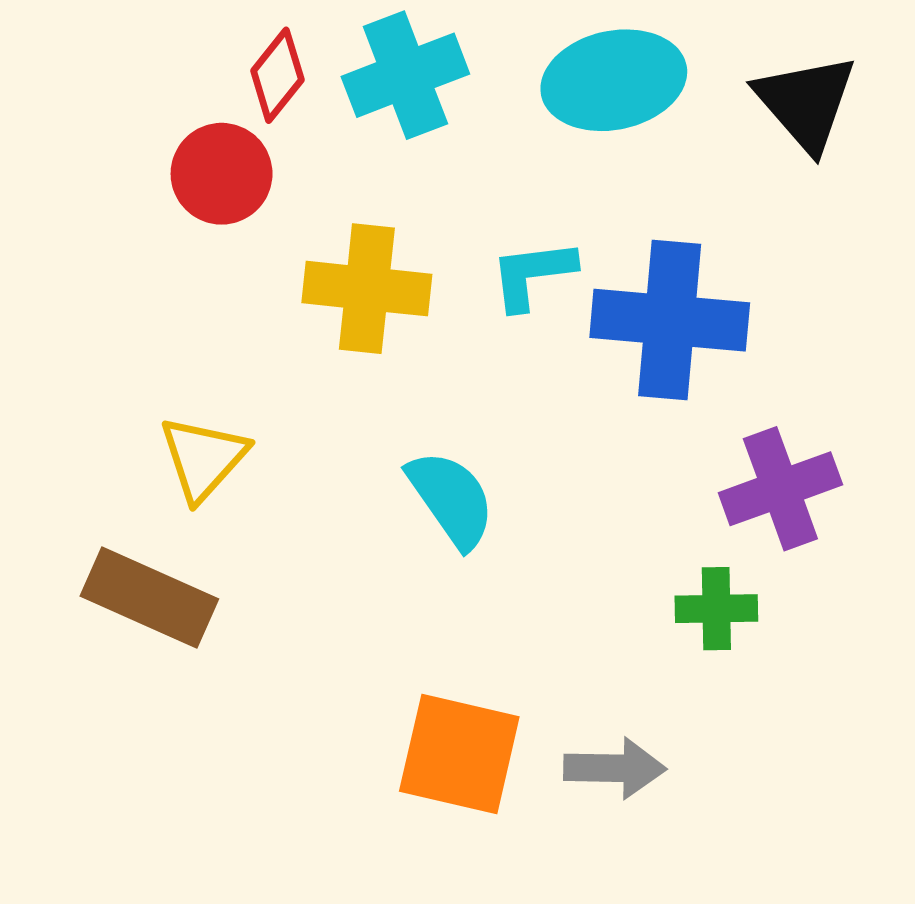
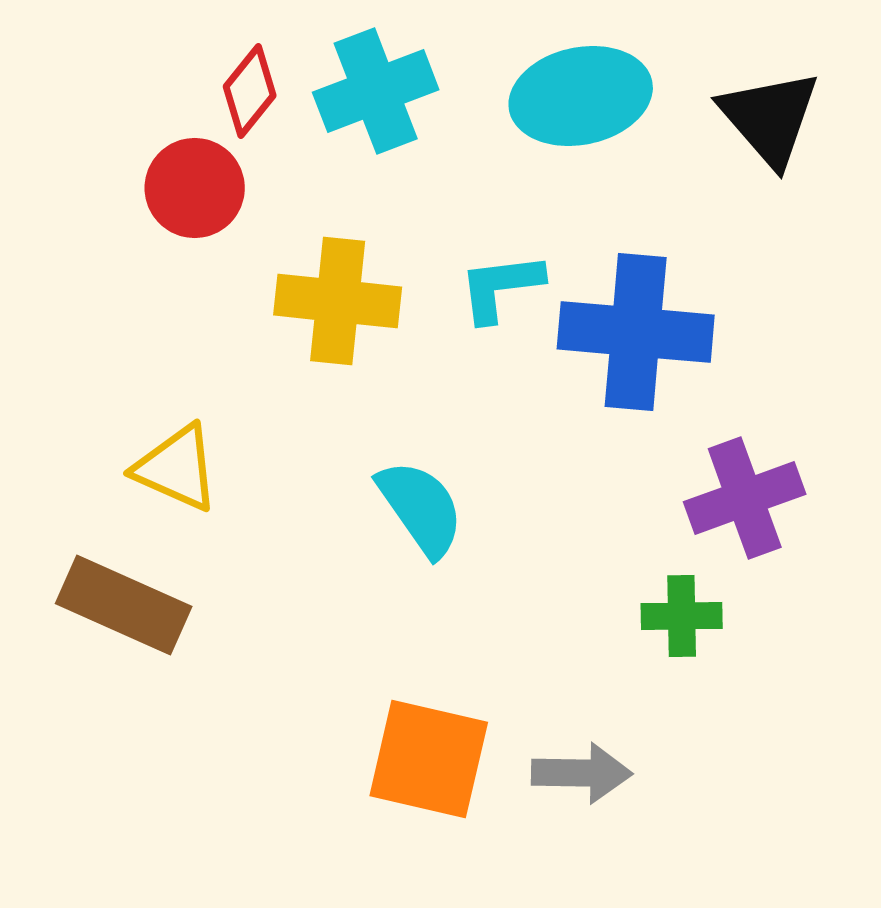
yellow triangle: (203, 458) -> (177, 468), turned -48

